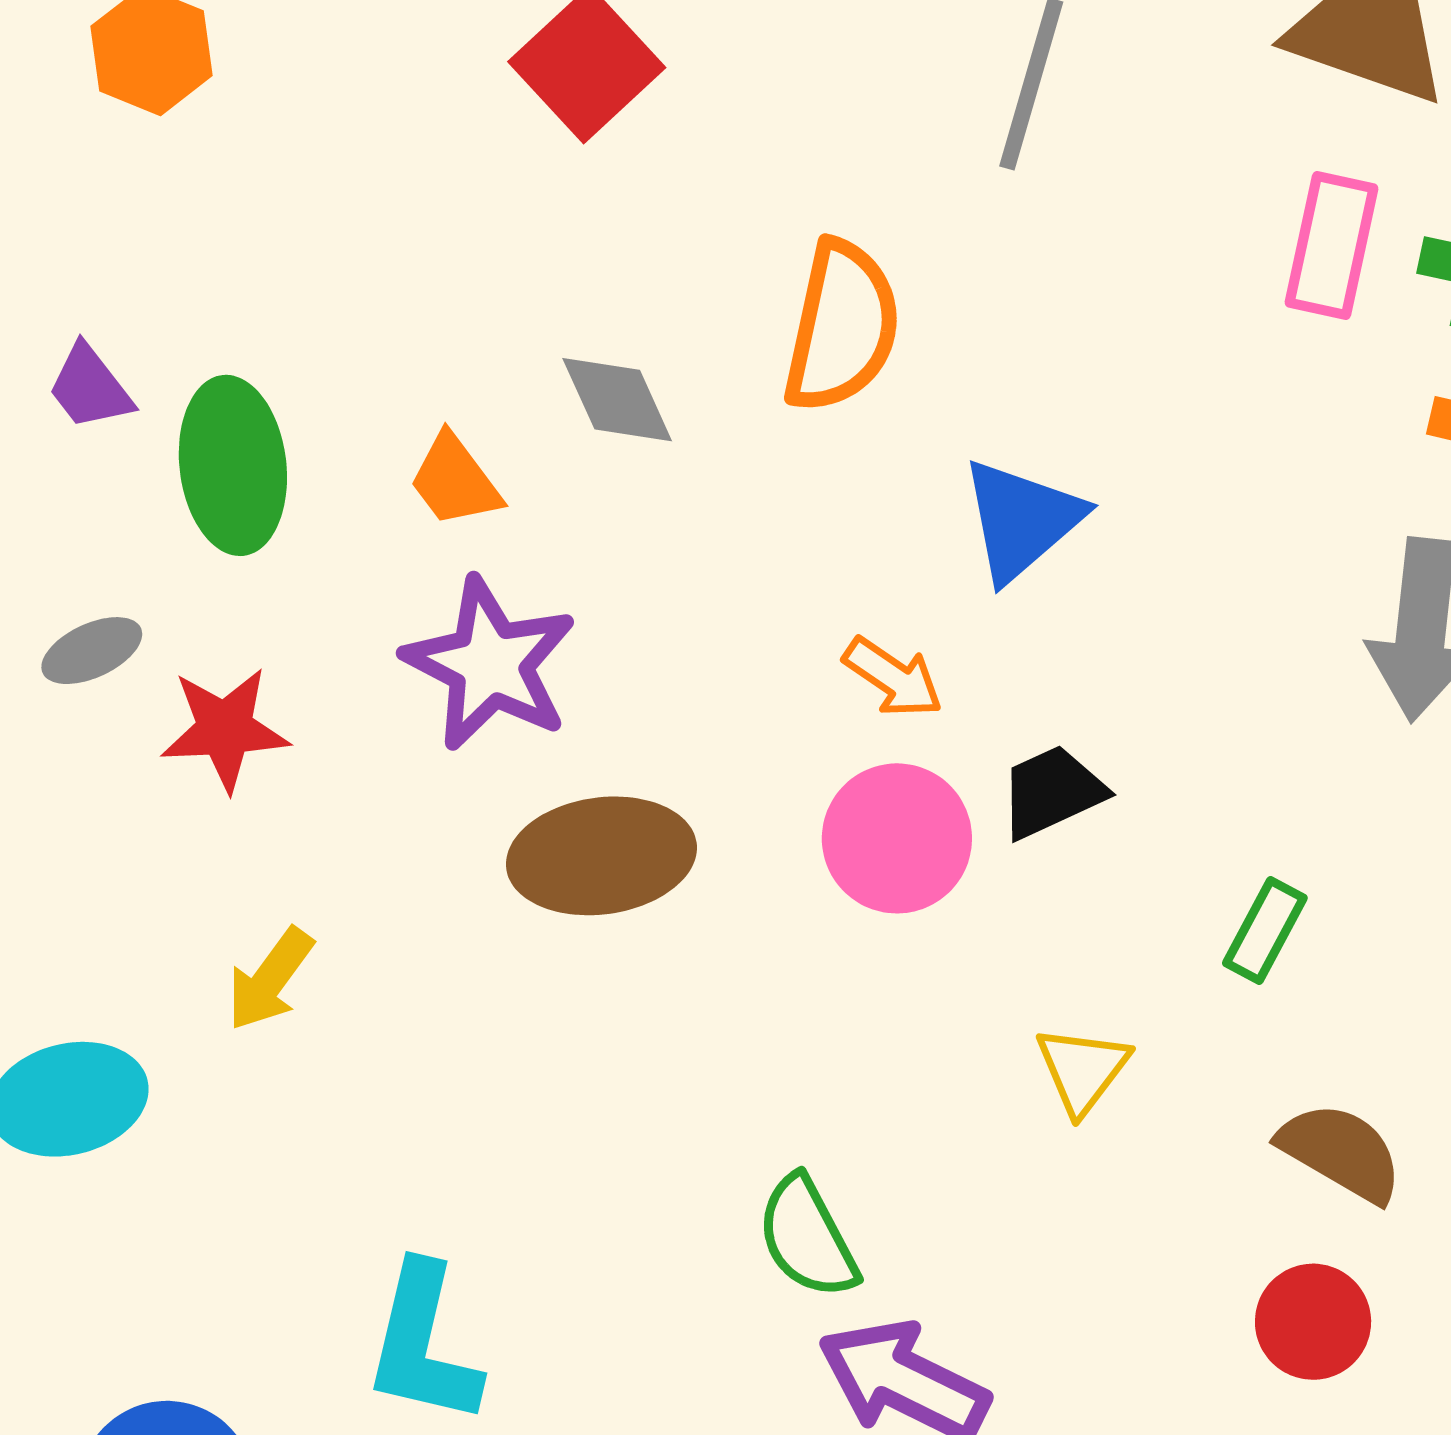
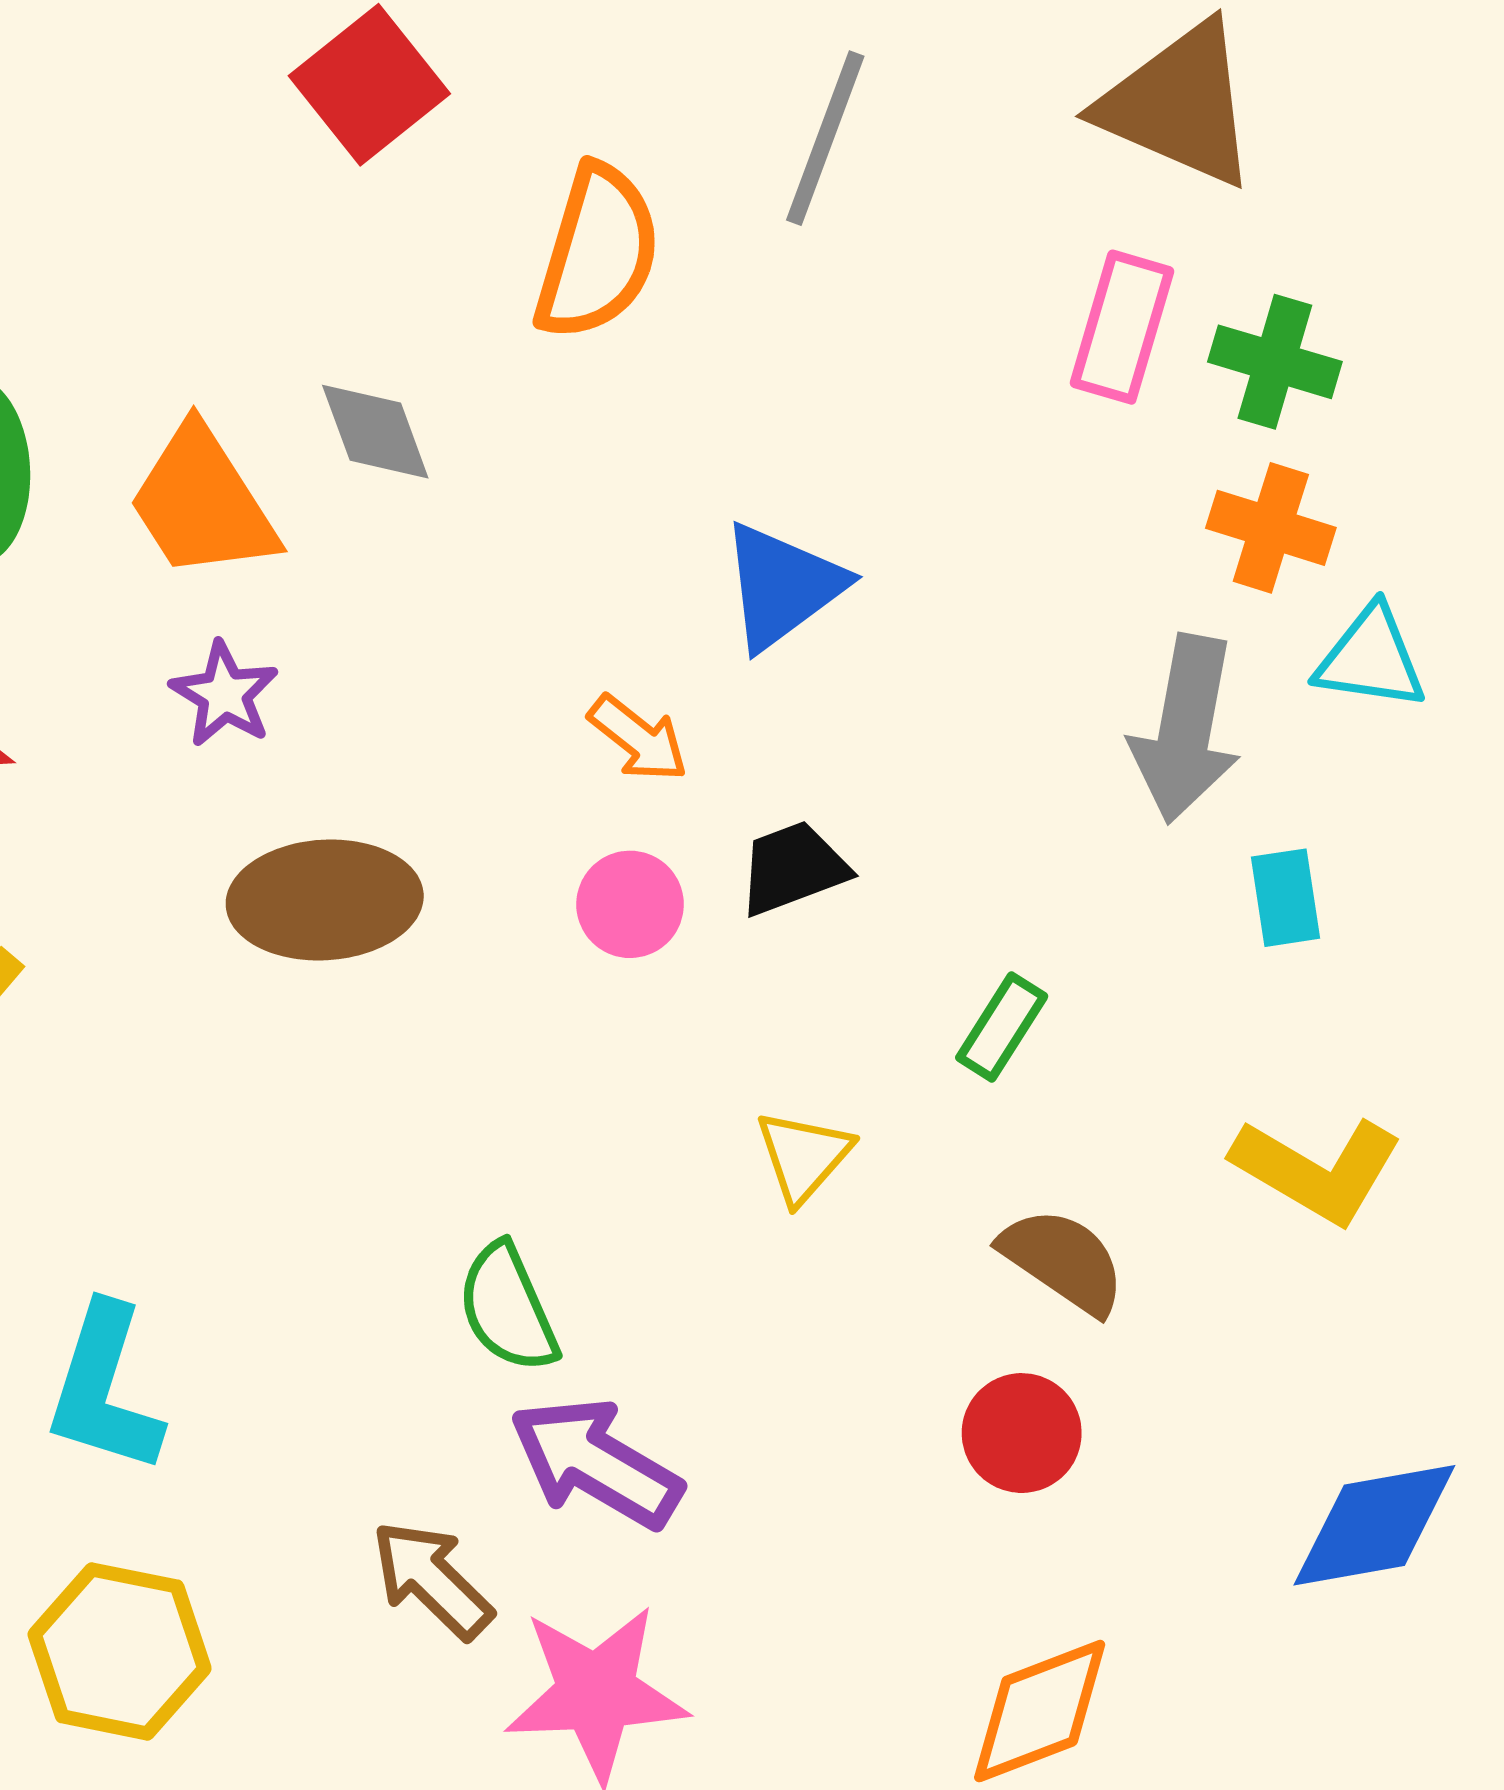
orange semicircle: (842, 327) -> (597, 252), moved
orange trapezoid: (455, 481) -> (202, 503), size x1.6
purple star: (490, 664) -> (224, 694), size x0.6
pink circle: (897, 838) -> (630, 904), size x0.7

